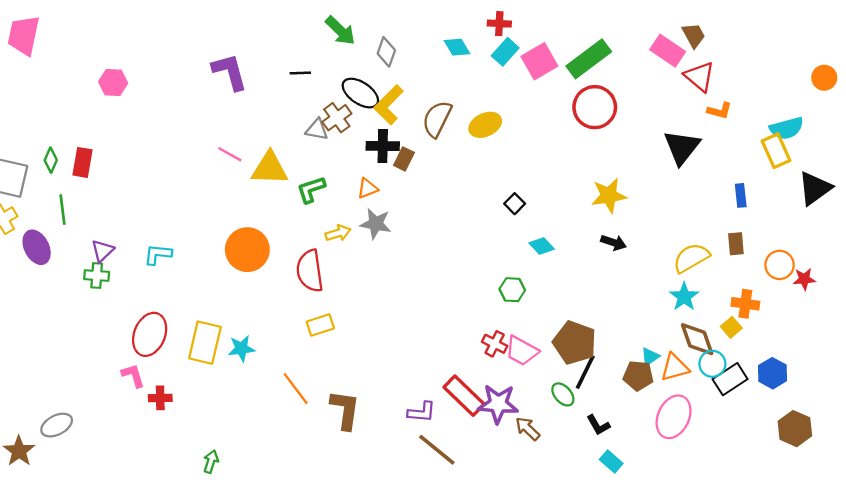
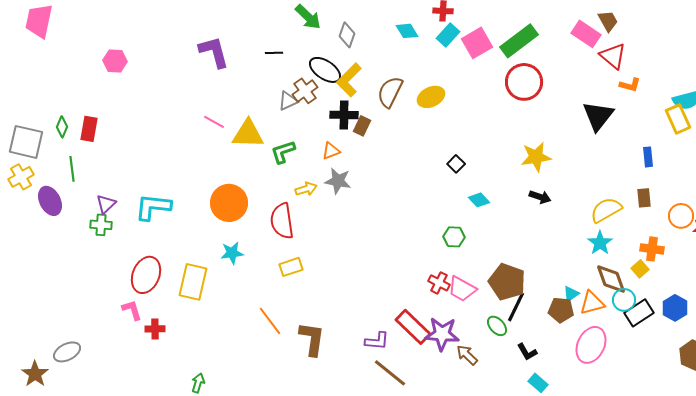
gray triangle: (317, 130) -> (288, 101), turned -35
cyan L-shape: (158, 254) -> (153, 207), size x1.5
cyan star: (241, 349) -> (232, 253), moved

